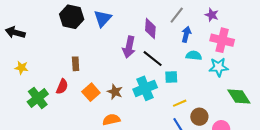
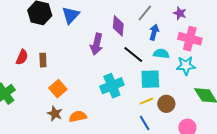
black line: (153, 59) -> (133, 54), moved
cyan square: (171, 77) -> (150, 79), moved, size x1.5
red semicircle: (62, 87) -> (22, 57), moved
brown star: (115, 92) -> (55, 114), moved
brown circle: (199, 117) -> (166, 104), moved

